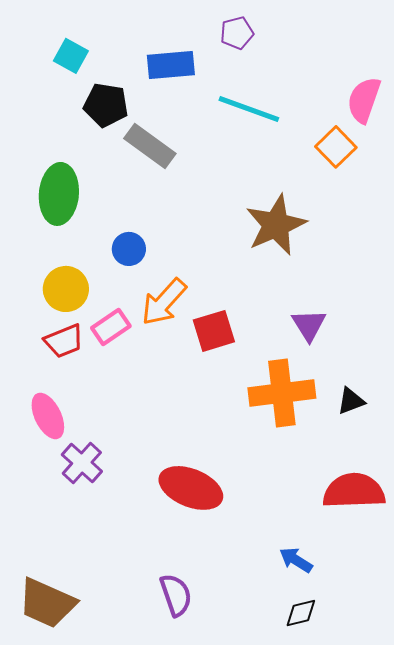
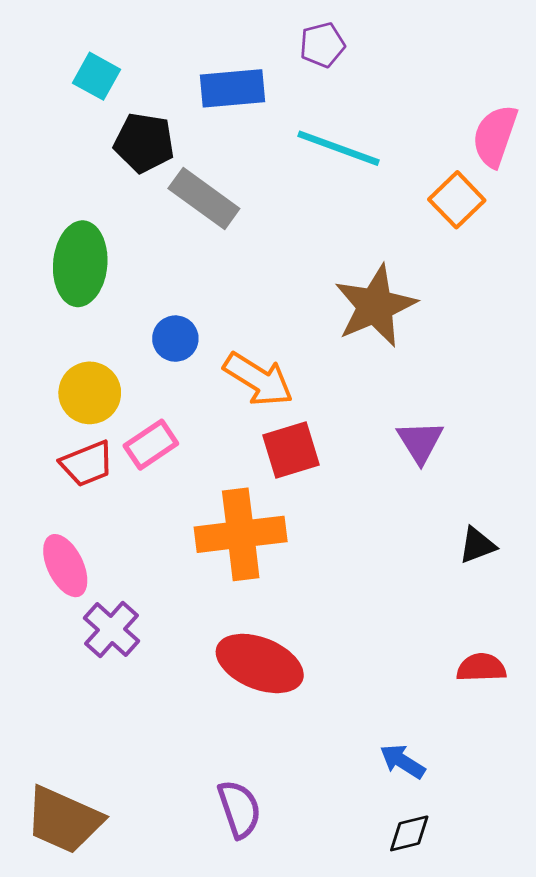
orange arrow: (164, 302) -> (258, 379), moved, turned -100
orange cross: (282, 393) -> (241, 534), moved
red semicircle: (354, 491) -> (481, 668), size x0.6

